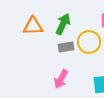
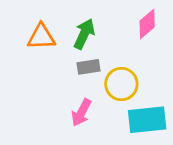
yellow circle: (89, 42) -> (121, 84), moved

